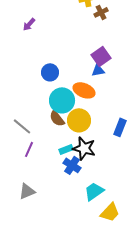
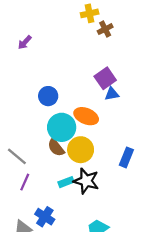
blue triangle: (98, 70) -> (112, 94), moved
blue cross: (72, 165) -> (45, 217), moved

